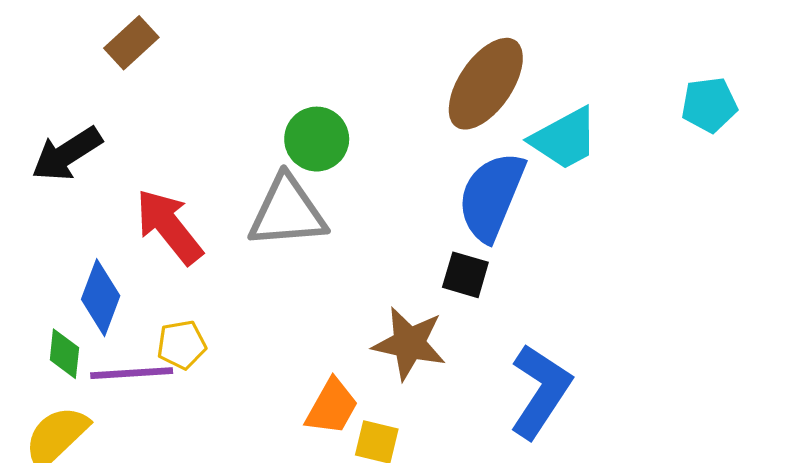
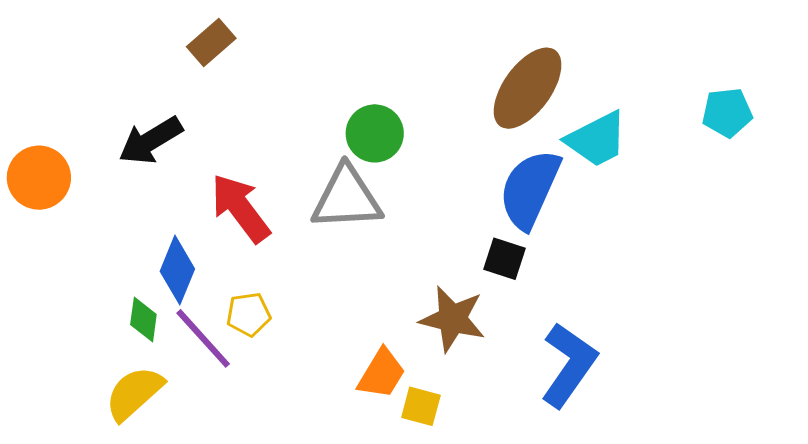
purple line: (132, 373) -> (203, 338), turned 50

